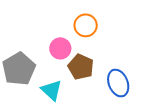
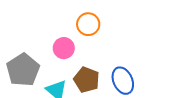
brown pentagon: (81, 67) -> (86, 80), moved

